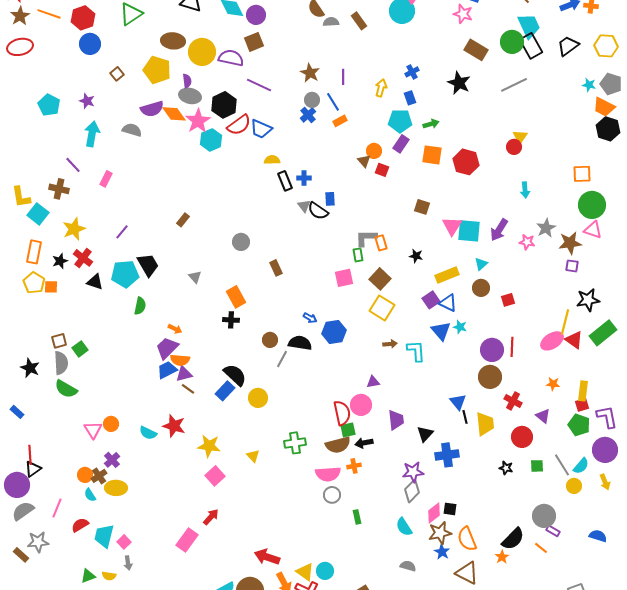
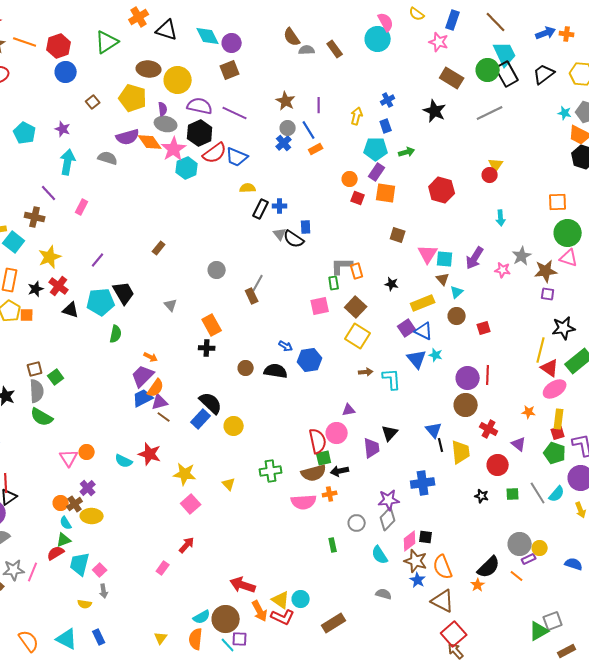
purple semicircle: (231, 58) -> (200, 106), moved
orange square: (432, 155) -> (386, 193), moved
brown triangle: (364, 161) -> (443, 279), moved
black rectangle: (285, 181) -> (261, 209), turned 48
cyan square: (469, 231) -> (445, 259), size x0.7
pink ellipse: (552, 341) -> (555, 389), moved
gray line: (282, 359) -> (258, 283), moved
orange semicircle: (180, 360) -> (156, 388), turned -60
black triangle: (425, 434) -> (390, 433), moved
yellow circle: (574, 486) -> (540, 548), moved
gray circle: (332, 495) -> (357, 523), moved
pink line: (57, 508) -> (33, 572), moved
purple rectangle: (553, 531) -> (529, 559), turned -56
brown star: (440, 533) -> (416, 561), turned 30
pink rectangle: (187, 540) -> (163, 568), size x0.6
green triangle: (88, 576) -> (64, 540), moved

